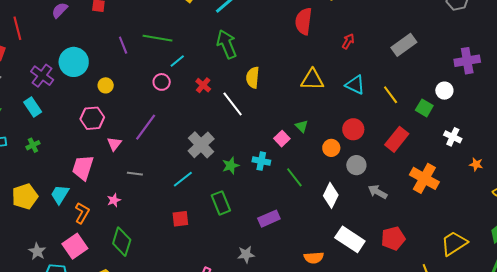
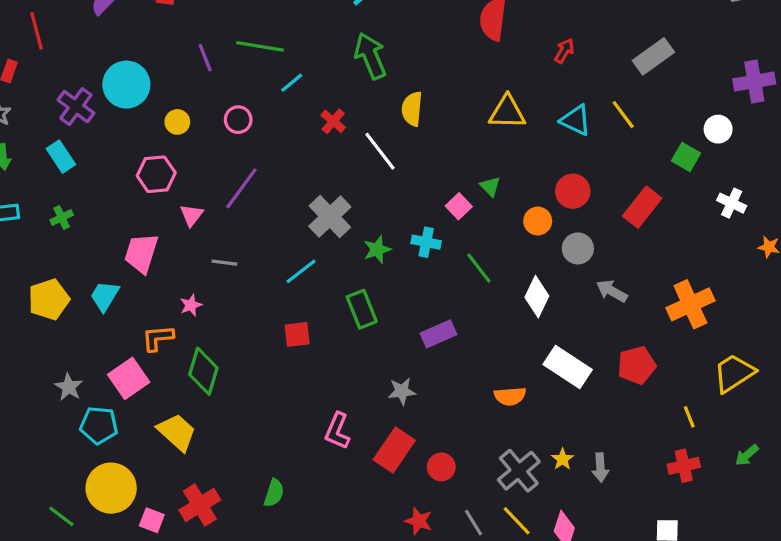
pink circle: (162, 82) -> (238, 120), moved
yellow line: (391, 95) -> (623, 115), moved
orange cross: (424, 178) -> (690, 304), moved, turned 36
orange L-shape: (82, 213) -> (158, 338), moved, turned -125

